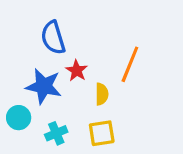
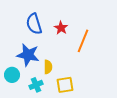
red star: (77, 71) -> (61, 28), moved
yellow semicircle: (102, 94) -> (48, 67), moved

